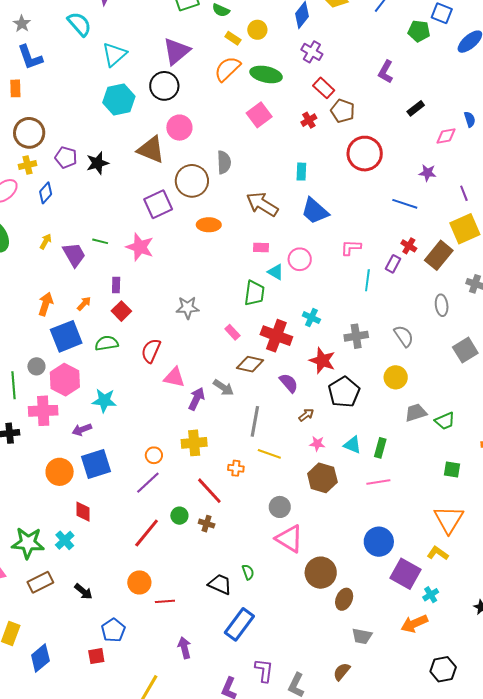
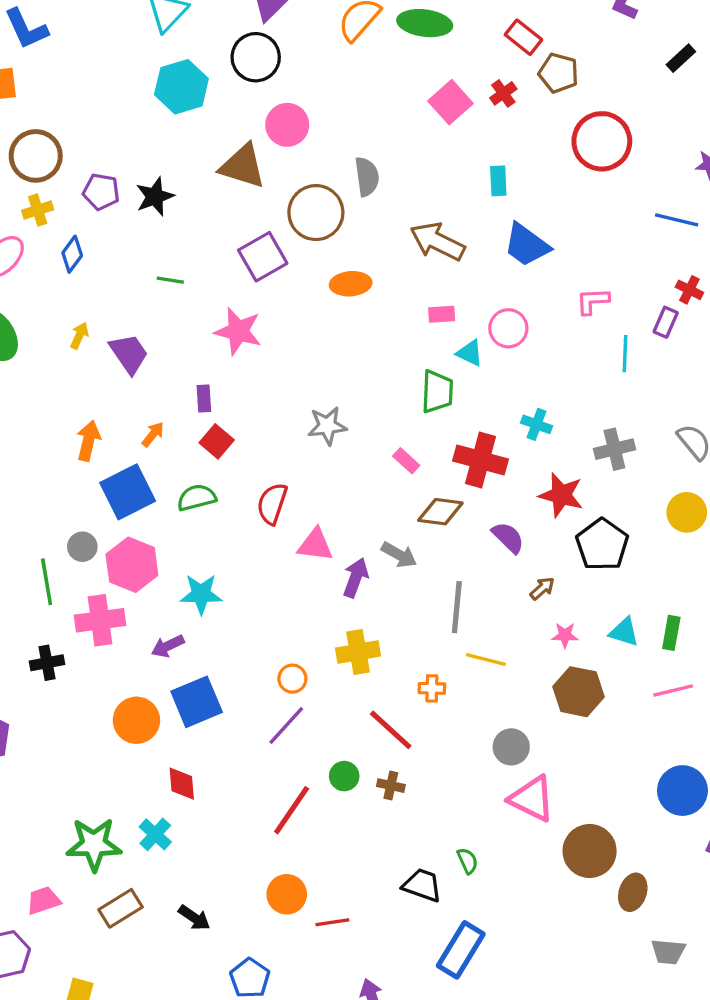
pink square: (259, 115) -> (451, 102), moved
green line: (100, 241) -> (170, 280), moved

